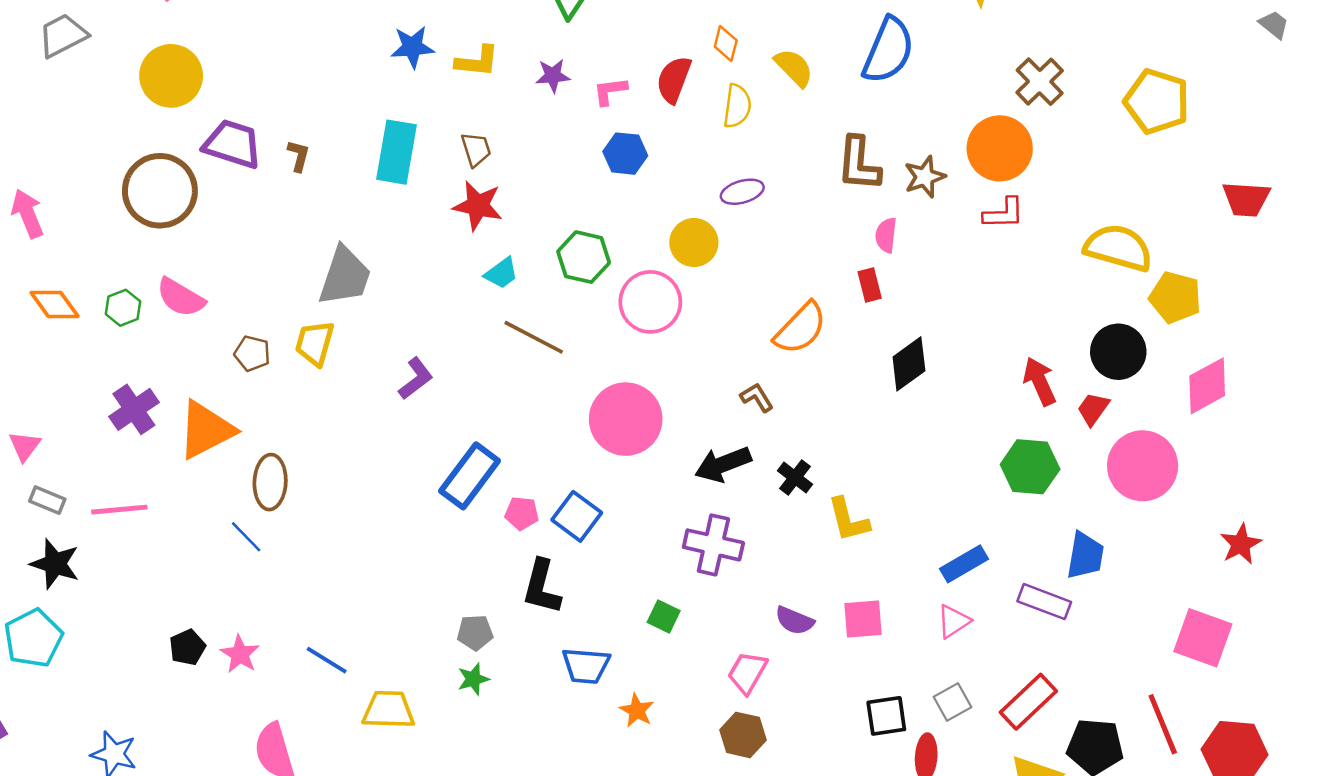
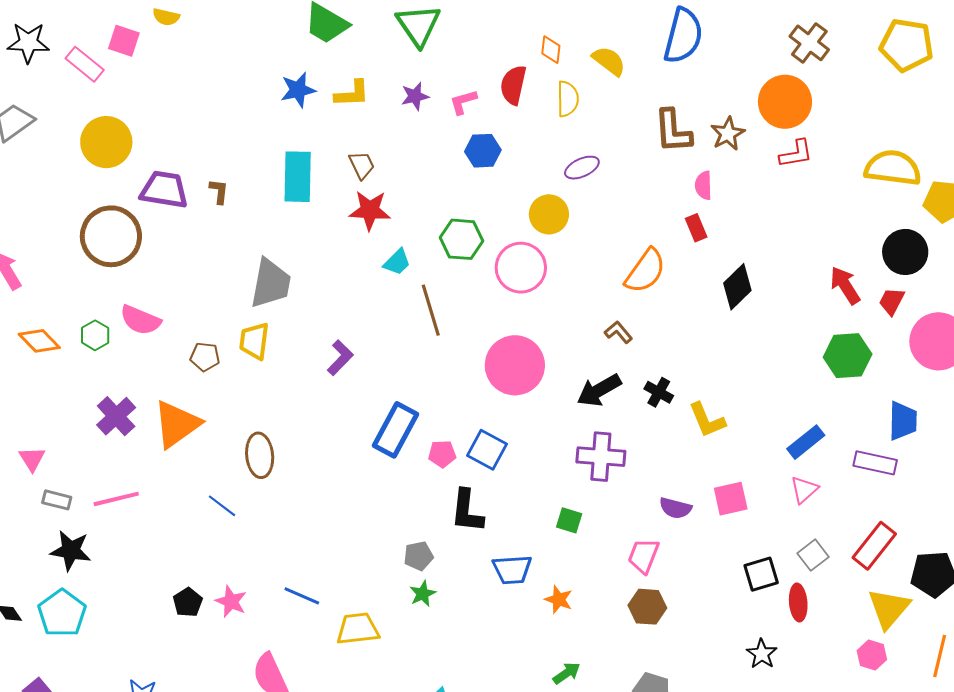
brown line: (534, 337) -> (431, 310), turned 54
brown ellipse: (270, 482) -> (260, 455), moved

